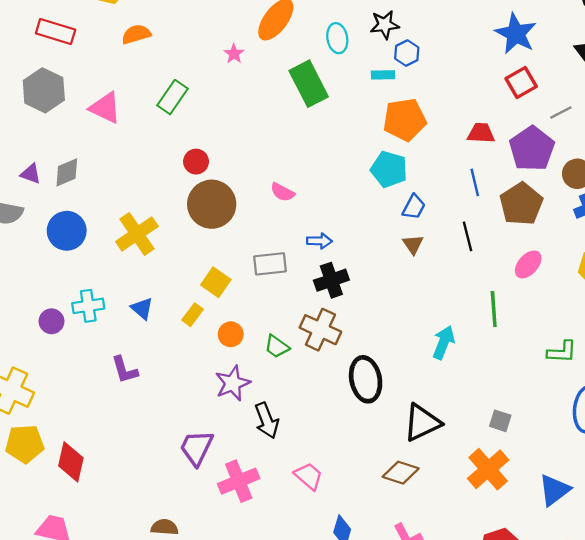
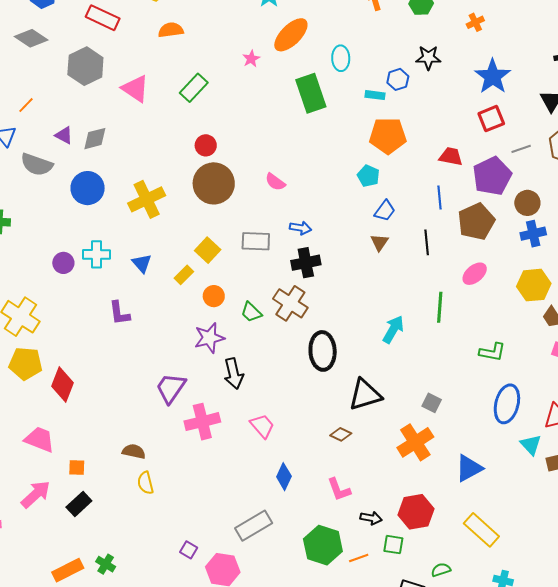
black star: (385, 25) -> (428, 58), moved
cyan pentagon: (389, 169) -> (368, 176), size x0.7
brown diamond: (401, 473) -> (341, 434), size x0.7

